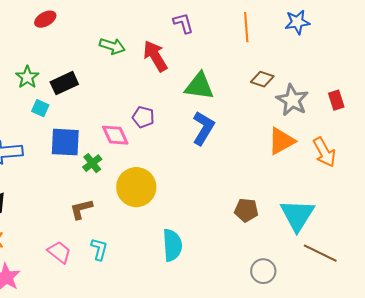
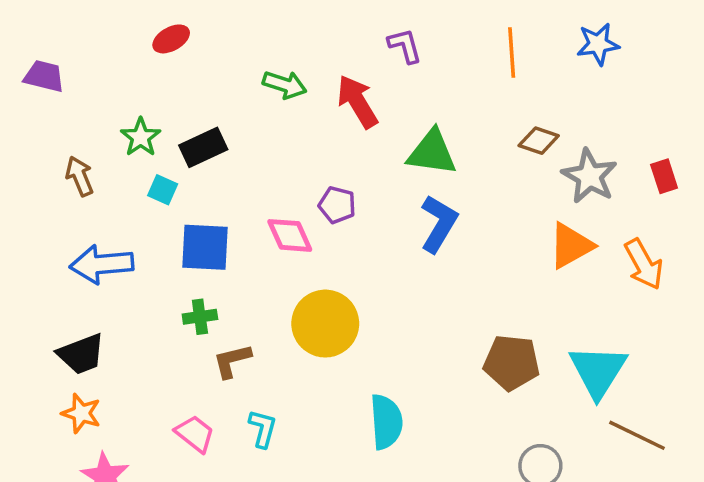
green cross: (92, 163) -> (200, 317), moved, turned 30
brown pentagon: (246, 210) -> (512, 363), size x1.4

